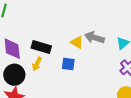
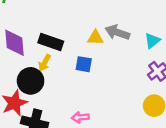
yellow triangle: (77, 42) -> (95, 38), turned -32
black circle: (14, 75) -> (31, 81), moved

